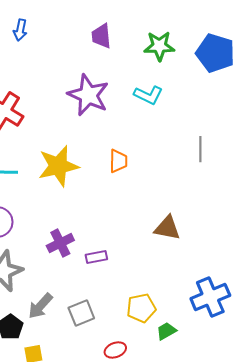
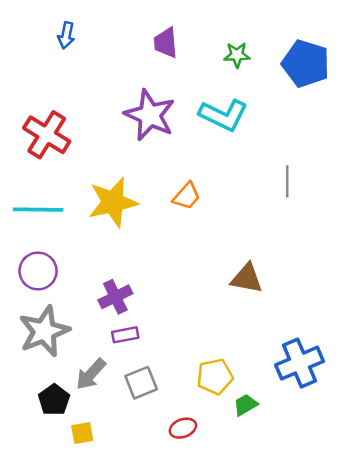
green star: (159, 46) -> (237, 55), size x0.7
cyan L-shape: (148, 95) -> (223, 115), size x1.4
orange trapezoid: (118, 161) -> (187, 196), turned 40
purple rectangle: (96, 257) -> (125, 335), moved

